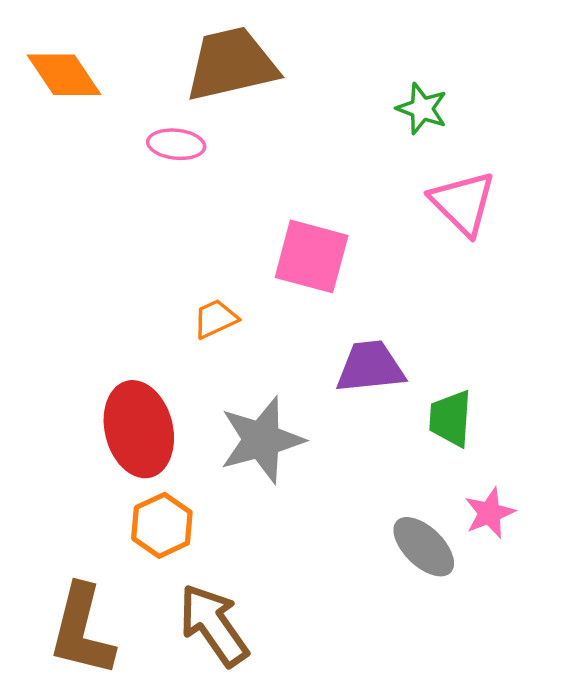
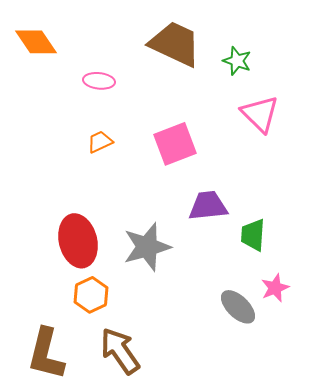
brown trapezoid: (231, 64) -> (175, 44), moved, turned 38
pink square: (312, 256) -> (175, 144), turned -36
orange trapezoid: (215, 319) -> (100, 142), moved

